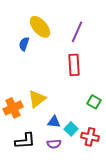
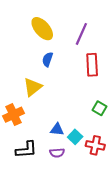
blue semicircle: (24, 44) -> (48, 59), moved
red rectangle: (74, 65) -> (92, 65), moved
yellow triangle: (37, 99) -> (33, 87), moved

